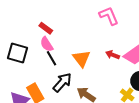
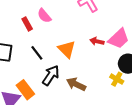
red rectangle: (46, 28) -> (27, 24), turned 32
pink semicircle: (47, 44) -> (44, 16), moved

